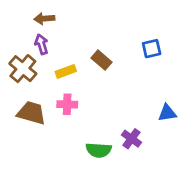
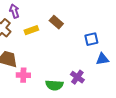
blue square: (152, 49) -> (91, 39), moved
pink cross: (67, 104) -> (23, 75), moved

